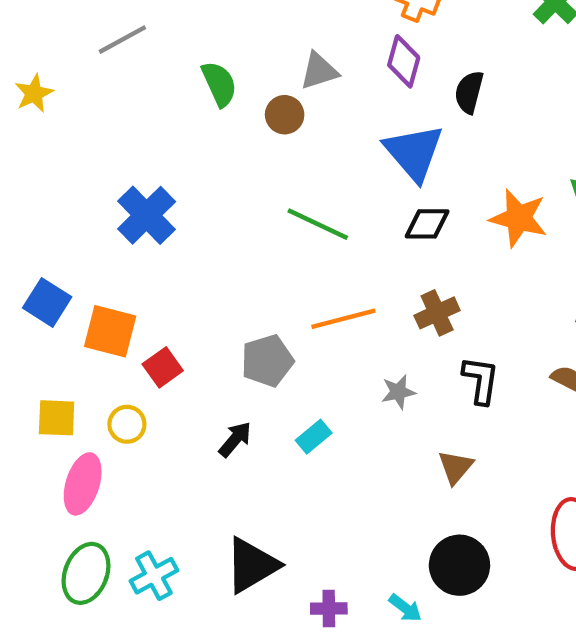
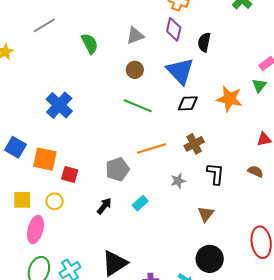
brown circle: (285, 115) -> (135, 70), moved
red square: (163, 367) -> (70, 174), turned -36

